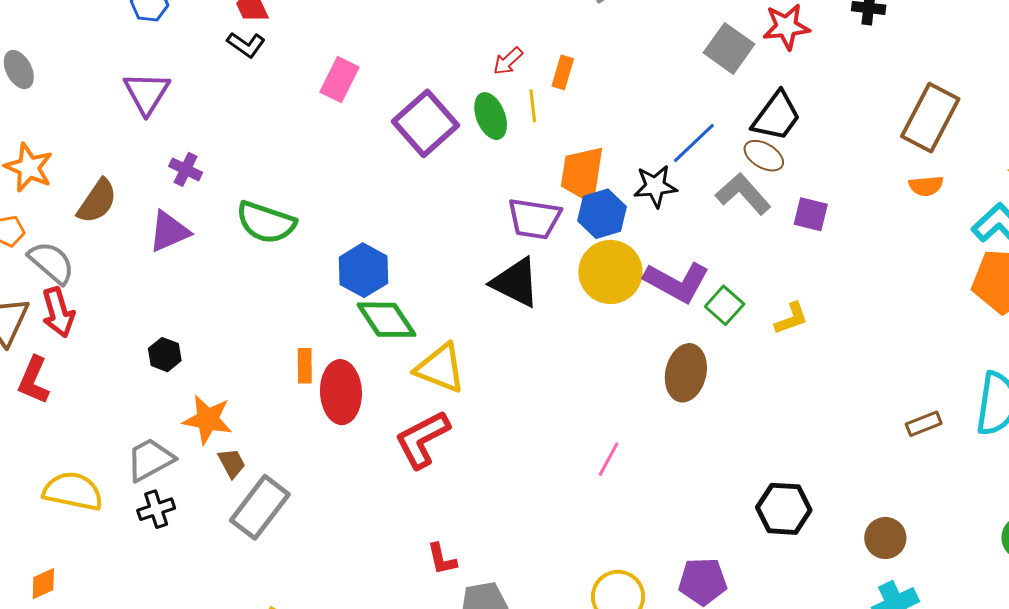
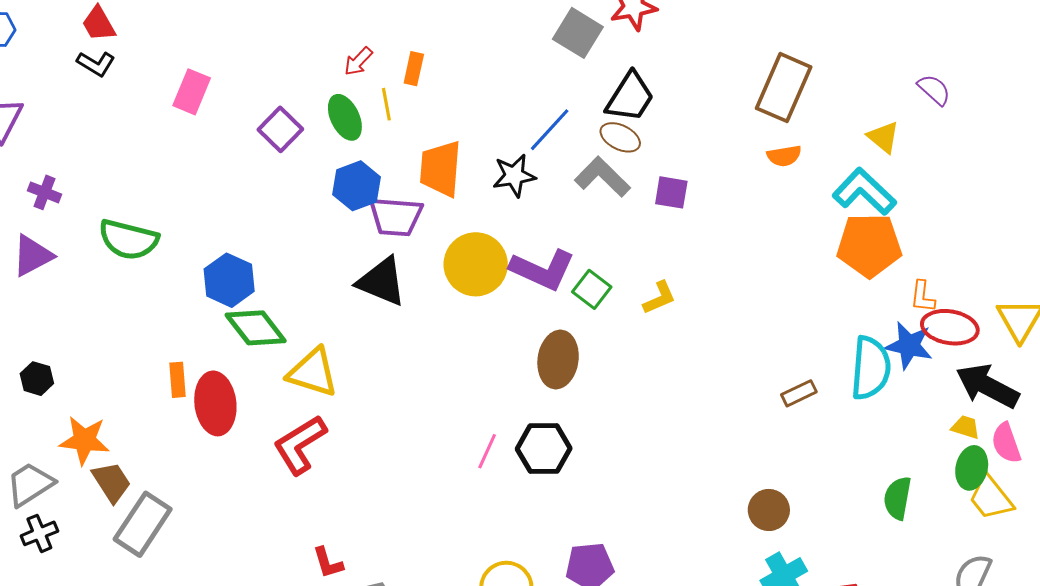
purple square: (425, 123) -> (280, 129), size x0.7
blue hexagon: (602, 214) -> (357, 186), moved
brown trapezoid: (232, 463) -> (112, 482), size x1.4
black hexagon: (784, 509) -> (544, 449), moved

